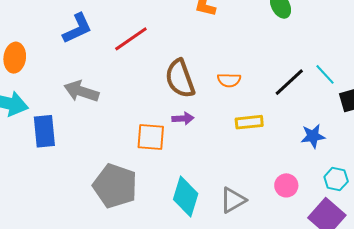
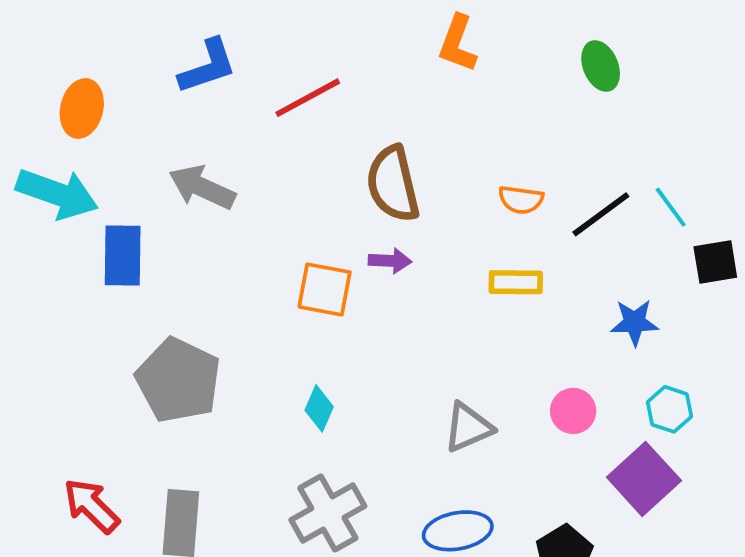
orange semicircle: (229, 80) -> (521, 200), moved
gray pentagon: (115, 186) -> (178, 380), moved
cyan diamond: (186, 196) -> (319, 408), moved, size x0.6

